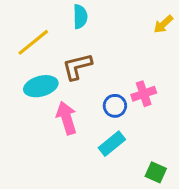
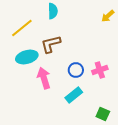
pink cross: (144, 94) -> (100, 70), moved

